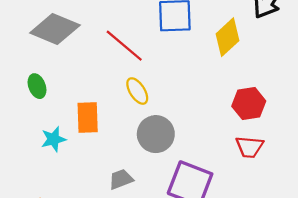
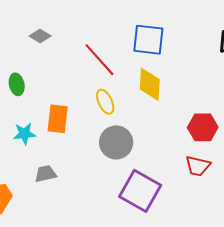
gray diamond: (55, 29) -> (40, 36), size x0.5
yellow diamond: (228, 37) -> (150, 84), moved, turned -52
gray trapezoid: (121, 179) -> (46, 174), moved

